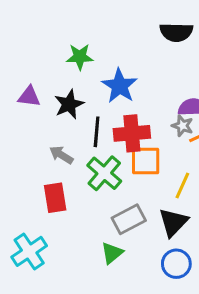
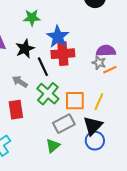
black line: (97, 132) -> (43, 67), turned -30
red cross: (132, 133) -> (63, 54), moved
orange square: (146, 161) -> (75, 101), moved
blue circle: (176, 264) -> (95, 141), moved

